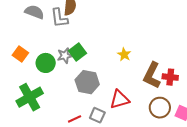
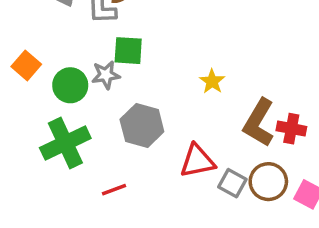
green square: (78, 52) -> (128, 51), moved, turned 36
green cross: (30, 97) -> (65, 143), moved
gray square: (97, 115) -> (232, 183), moved

